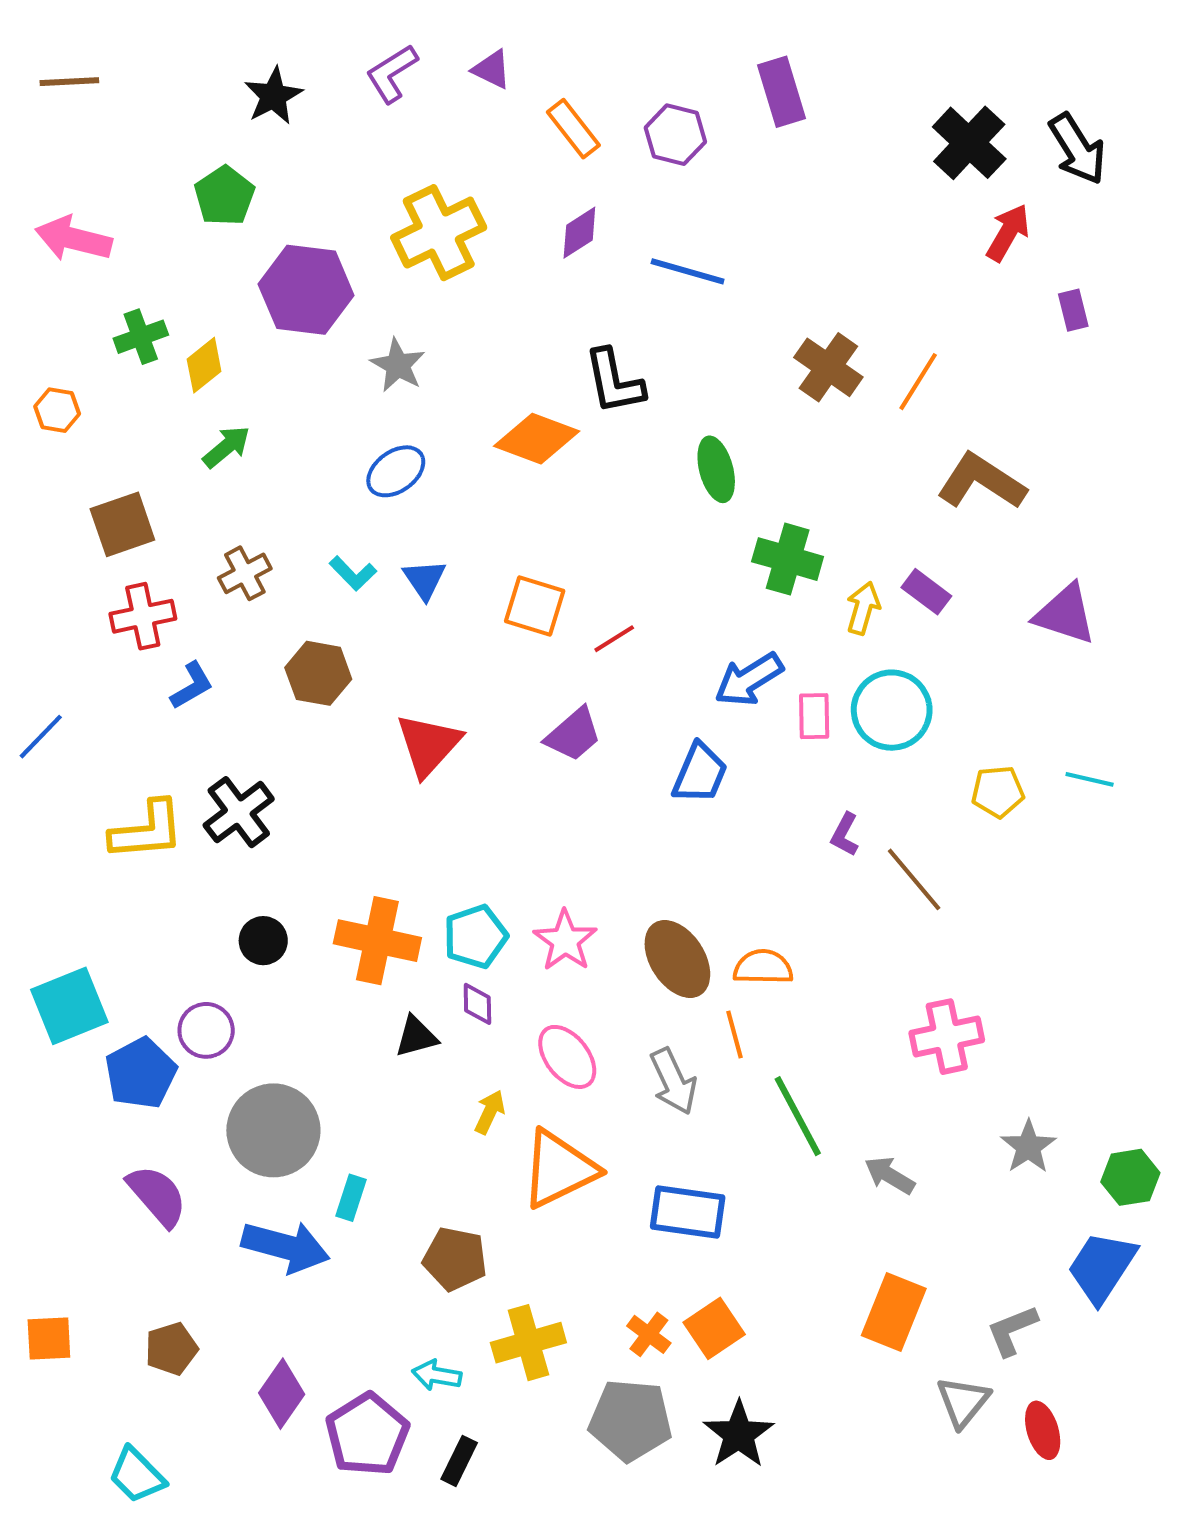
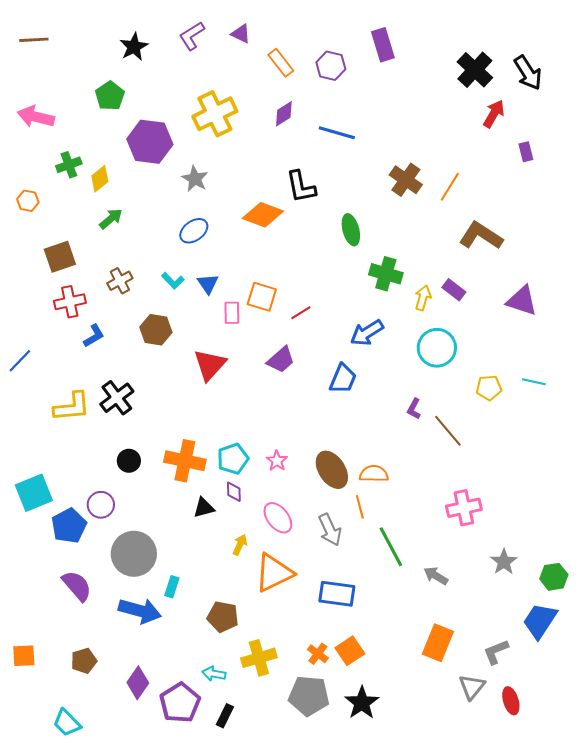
pink rectangle: (814, 716) -> (232, 313), moved
pink star: (565, 941) -> (277, 461), size x0.7

